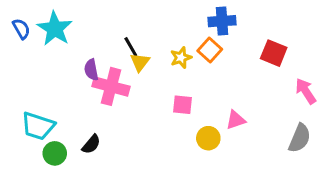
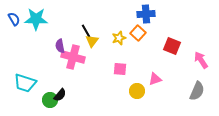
cyan star: (55, 29) -> (36, 19), turned -30
red square: (274, 53) -> (172, 46), moved
green circle: (55, 153) -> (50, 100), moved

